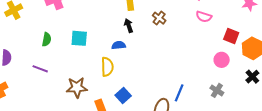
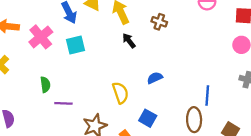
cyan square: (79, 38) -> (76, 45), moved
blue semicircle: (119, 45) -> (155, 78), moved
purple line: (40, 69) -> (63, 103), moved

